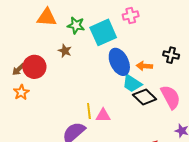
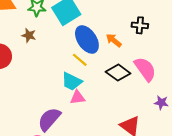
orange arrow: (144, 66) -> (114, 40), turned 42
cyan trapezoid: (132, 83) -> (72, 81), moved
yellow line: (89, 111) -> (80, 60), moved, turned -35

